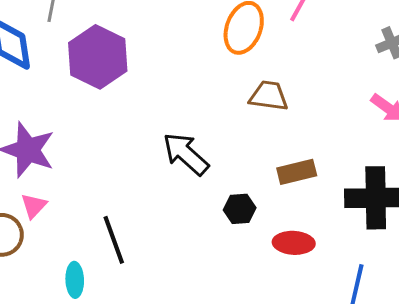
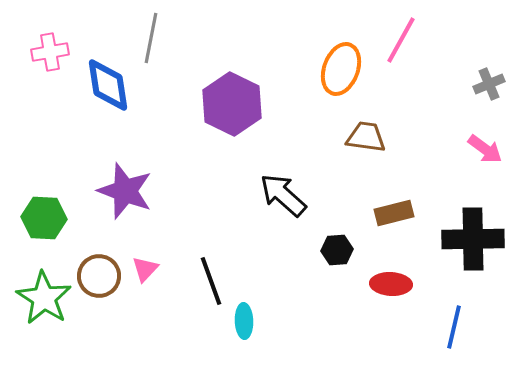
purple hexagon: (98, 57) -> (232, 104), moved
pink triangle: (34, 206) -> (145, 269), moved
cyan ellipse: (75, 280) -> (244, 321), moved

